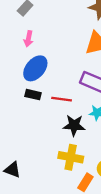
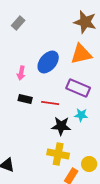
pink arrow: (28, 39) -> (21, 73), moved
blue ellipse: (35, 68) -> (48, 62), moved

